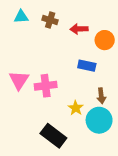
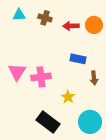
orange circle: (105, 40) -> (94, 25), moved
brown arrow: (101, 96) -> (94, 78), moved
cyan circle: (99, 120) -> (90, 122), moved

